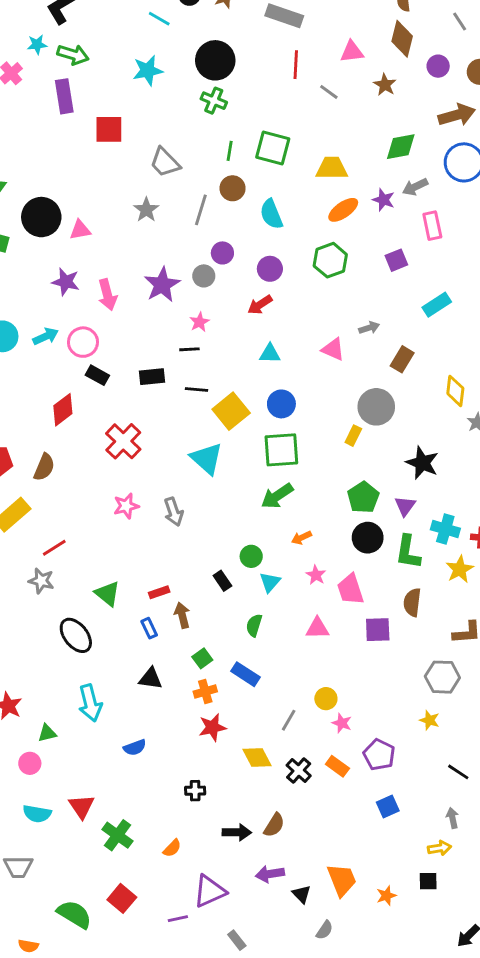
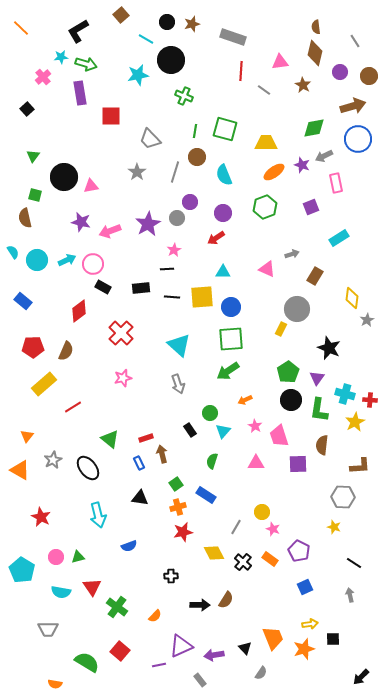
black circle: (215, 60) -> (171, 60), moved
pink arrow: (107, 295) -> (110, 231), turned 85
yellow square: (231, 411) -> (202, 297), moved, turned 35
gray arrow: (174, 512) -> (178, 384), moved
gray star: (41, 581) -> (53, 460), moved, turned 30
green triangle: (47, 733) -> (78, 557), moved
yellow arrow: (440, 848) -> (310, 624), moved
purple arrow: (270, 874) -> (214, 655), moved
orange star: (386, 896) -> (304, 649), size x1.5

